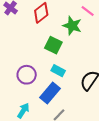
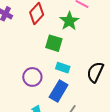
green star: (72, 26) -> (69, 21), turned 30

